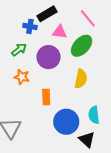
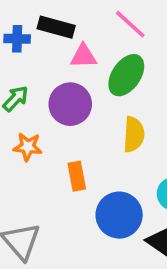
black rectangle: (47, 14) -> (56, 27), turned 54
blue cross: (30, 26) -> (17, 39), moved

